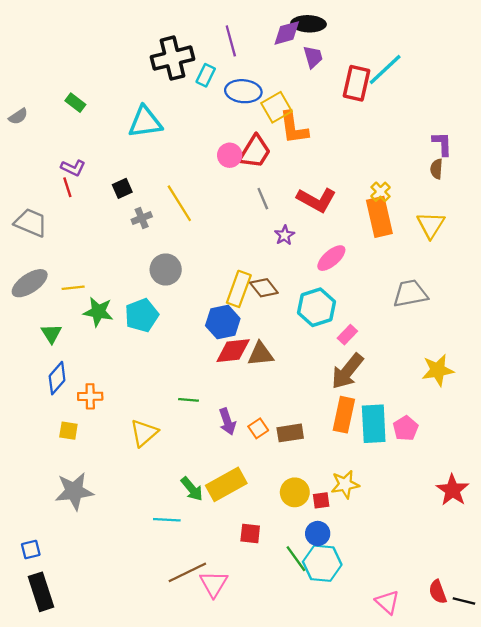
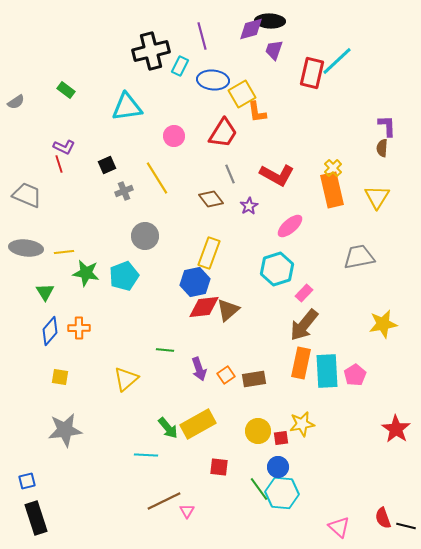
purple trapezoid: (313, 57) -> (274, 50), turned -145
orange L-shape: (294, 128) -> (257, 112), size x0.7
pink circle: (230, 155) -> (174, 136), moved
gray ellipse: (30, 283) -> (26, 248), turned 40
brown diamond: (264, 288) -> (211, 199), moved
brown triangle: (261, 354) -> (228, 310), turned -35
orange cross: (90, 396) -> (79, 328), moved
pink triangle: (214, 584) -> (187, 511), size x0.6

